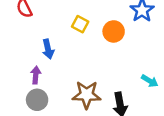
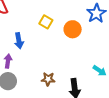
brown star: (87, 95) -> (48, 79), size x0.6

